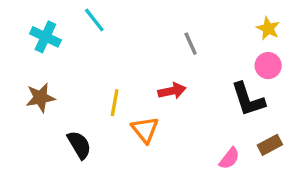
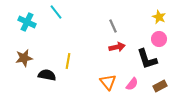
red arrow: (172, 91) -> (117, 47), moved
orange triangle: (145, 130) -> (108, 82), moved
black semicircle: (79, 145) -> (47, 75), moved, turned -48
pink semicircle: (229, 158) -> (132, 84), moved

